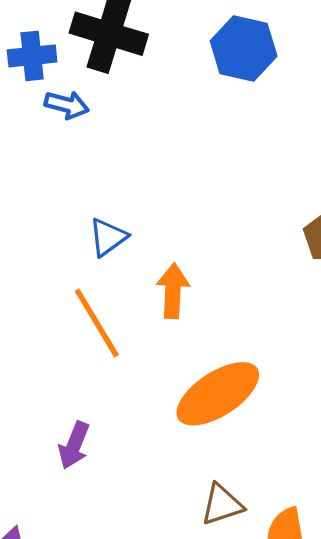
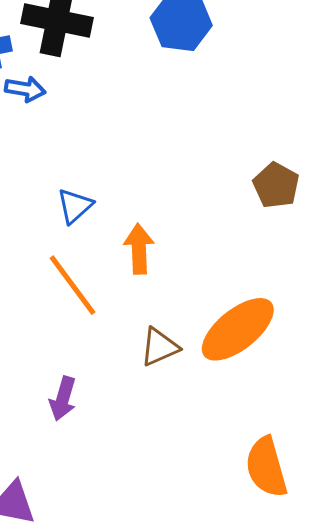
orange ellipse: (218, 394) -> (238, 329), moved
brown triangle: (222, 505) -> (160, 347), moved

